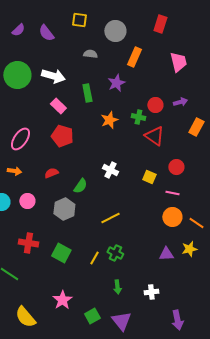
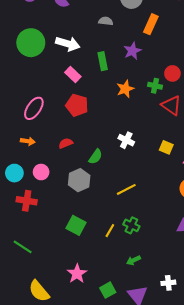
red cross: (28, 243) -> (27, 201), moved
green arrow: (117, 287) -> (133, 260), turned 72
white cross: (151, 292) -> (168, 283), moved

